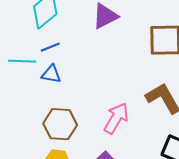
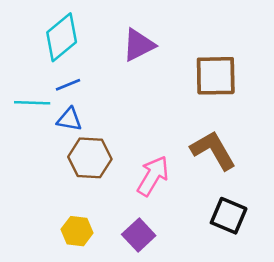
brown hexagon: (60, 124) -> (90, 158), moved

